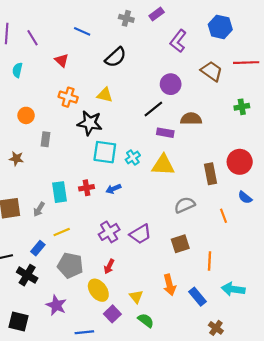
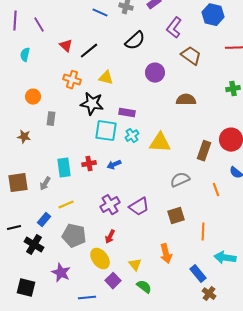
blue line: (82, 31) -> (100, 13), moved
black semicircle: (116, 57) -> (135, 41), moved
brown trapezoid: (212, 71) -> (191, 56), moved
purple circle: (171, 84) -> (155, 73), moved
black line: (153, 109) -> (89, 51), moved
purple rectangle: (165, 133) -> (127, 113), moved
brown rectangle: (211, 174) -> (204, 151), turned 30
blue rectangle: (198, 297) -> (198, 274), moved

